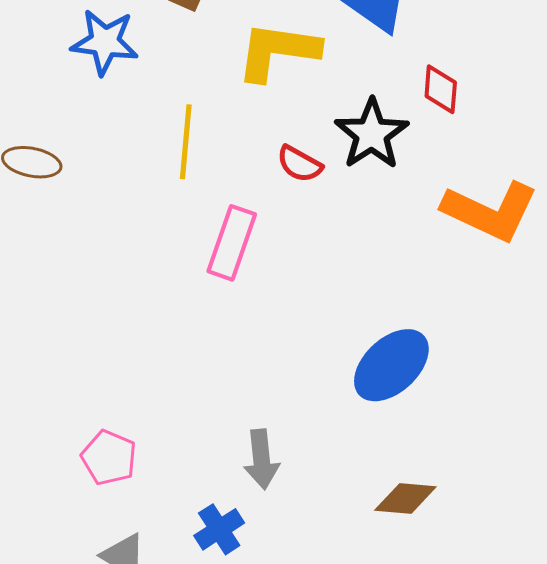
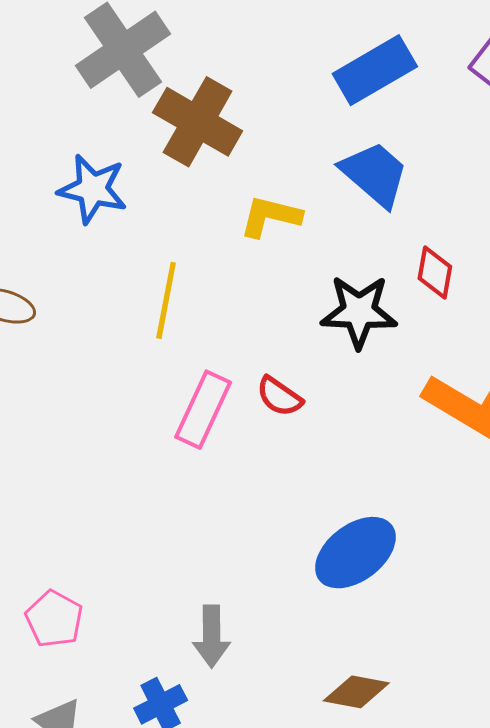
yellow L-shape: (278, 51) -> (270, 216), size x0.7
black star: (372, 134) -> (359, 312), turned 30
red semicircle: (299, 164) -> (279, 396), moved

